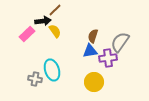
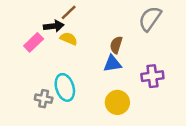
yellow semicircle: (55, 31) -> (69, 39), turned -32
gray semicircle: (120, 42) -> (150, 19), moved
purple cross: (108, 58) -> (152, 76), moved

